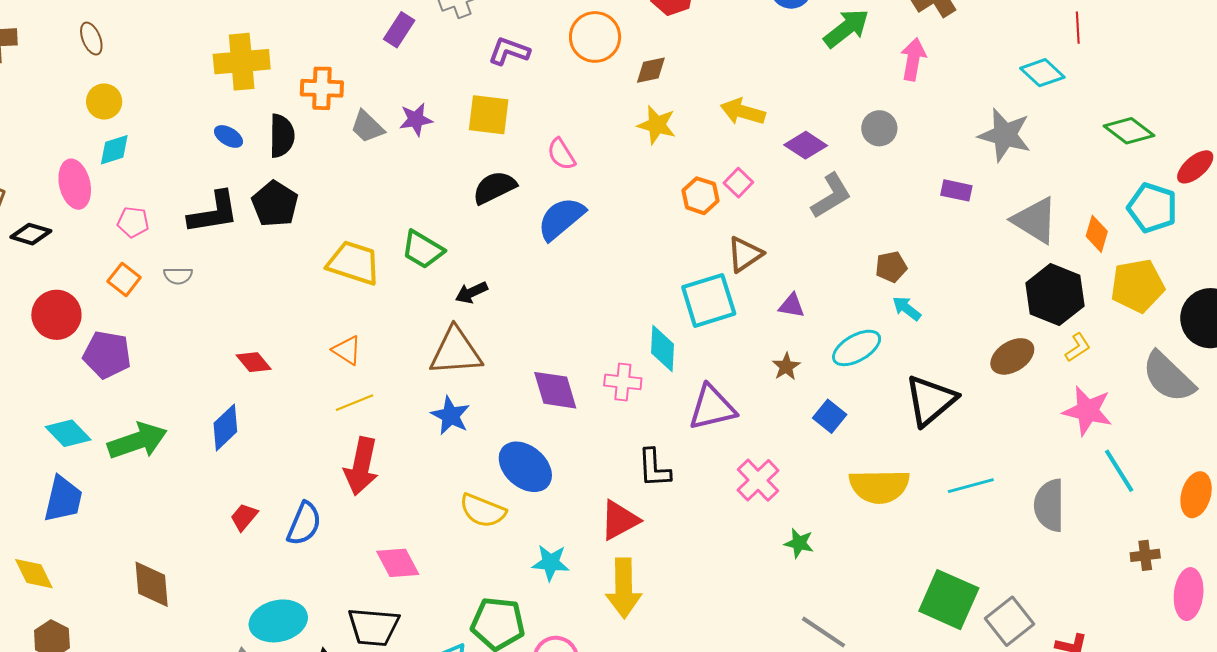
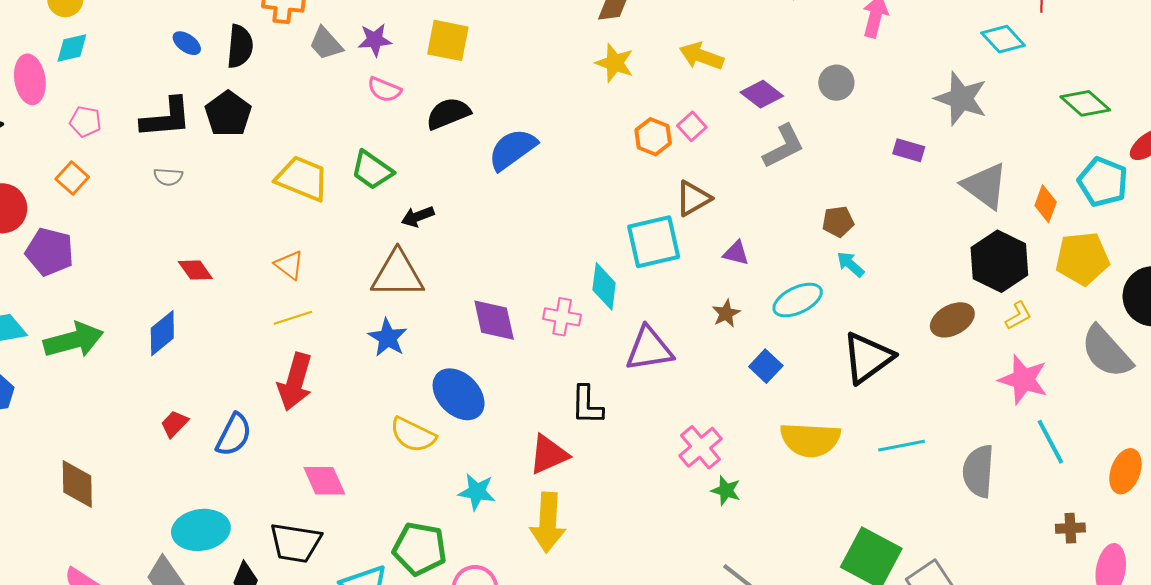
pink semicircle: (561, 154) -> (384, 90), moved, turned -40
gray semicircle: (178, 276) -> (168, 177), moved
pink cross: (758, 480) -> (700, 447), moved

